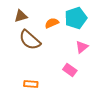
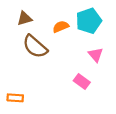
pink triangle: (82, 47) -> (96, 55), turned -32
orange rectangle: (31, 84) -> (15, 98), moved

